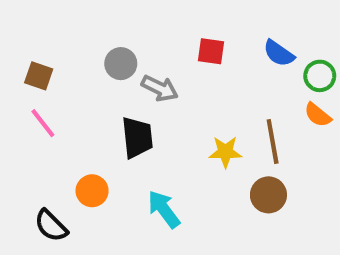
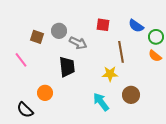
brown square: (39, 76) -> (37, 37), moved
brown line: (273, 142) -> (121, 52), moved
cyan arrow: (164, 209) -> (101, 102), moved

